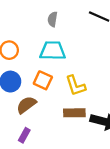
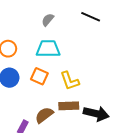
gray semicircle: (53, 19) -> (48, 20), turned 32
brown semicircle: (26, 105) -> (44, 115), moved

